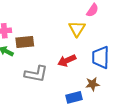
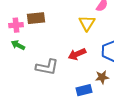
brown rectangle: (25, 42) -> (36, 18), moved

